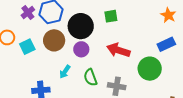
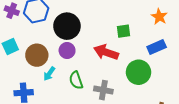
purple cross: (28, 13) -> (12, 11), turned -32
green square: (111, 16) -> (124, 31), moved
brown circle: (54, 40) -> (37, 55), moved

